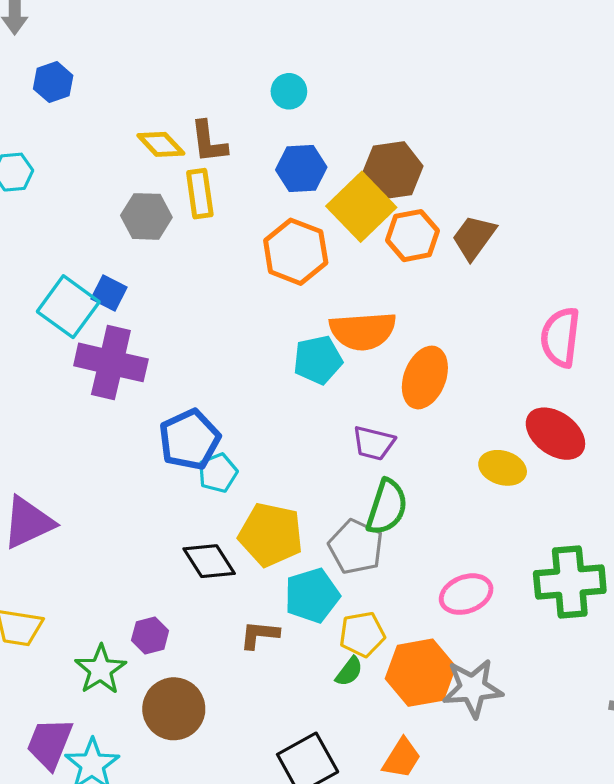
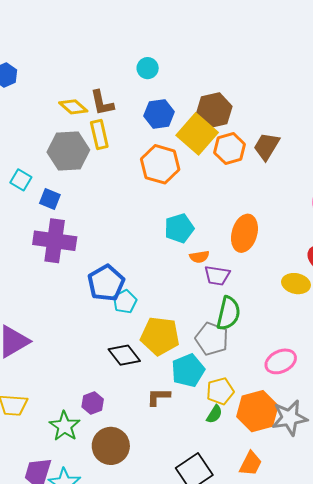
gray hexagon: (146, 216) -> (68, 151), size x1.4
cyan square: (68, 307) -> (21, 180), moved, size x0.6
orange semicircle: (363, 331) -> (199, 257), moved, size x0.5

